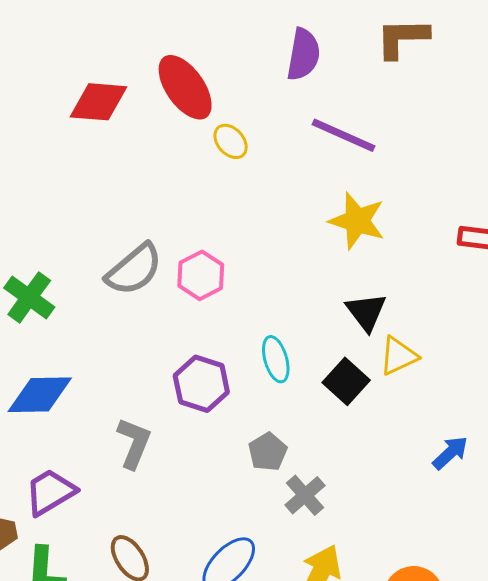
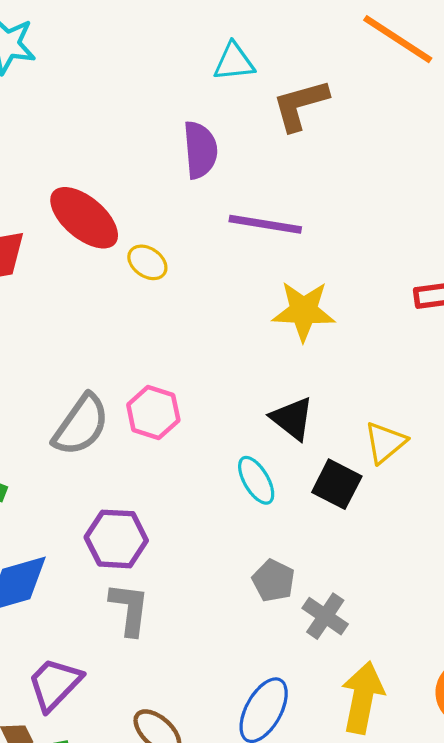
black triangle: (366, 312) -> (292, 419), moved
purple hexagon: (201, 384) -> (116, 539), moved

